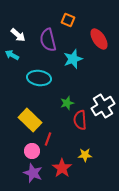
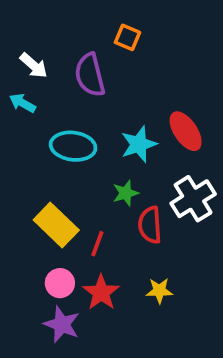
red ellipse: (99, 39) -> (186, 131), moved
cyan star: (73, 59) -> (139, 144), moved
red line: (48, 139) -> (97, 244), moved
red star: (62, 168) -> (101, 292), moved

